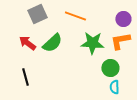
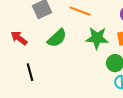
red arrow: (27, 43) -> (19, 38), moved

